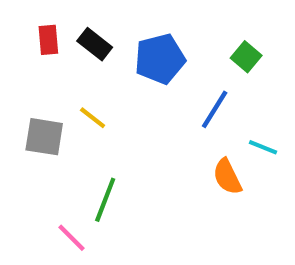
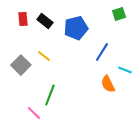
green square: (246, 57) -> (119, 14), moved, turned 32
gray square: (44, 137) -> (21, 65), turned 36

